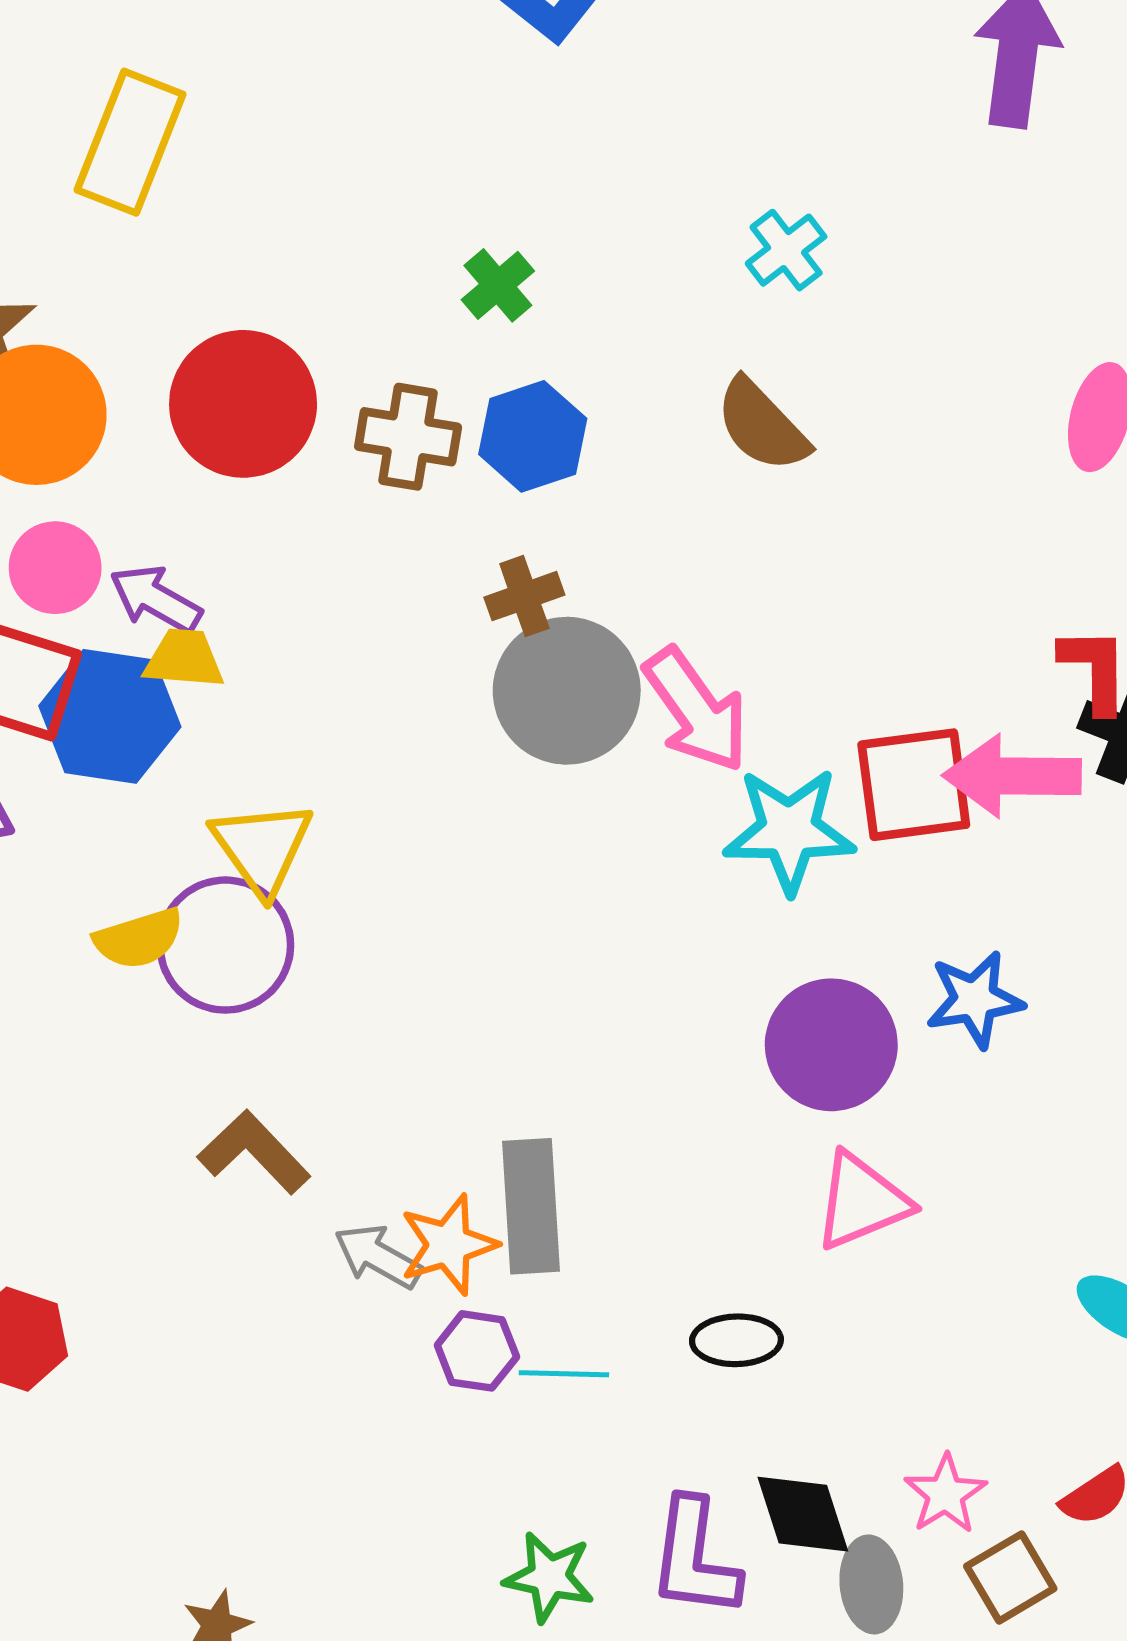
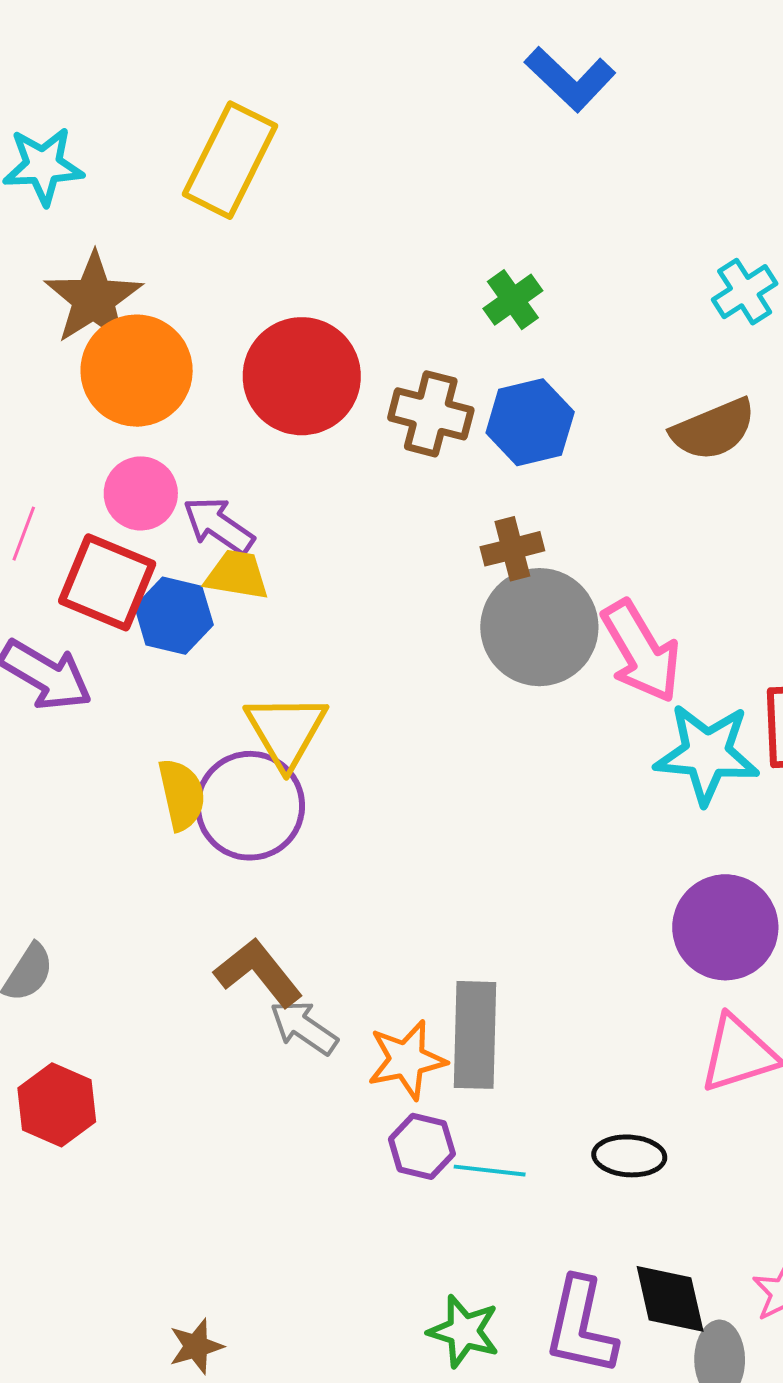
brown semicircle: (762, 425) -> (713, 429), turned -74
blue hexagon: (110, 716) -> (174, 616), size x0.7
yellow semicircle: (139, 939) -> (182, 795), turned -90
gray arrow: (378, 1256) -> (304, 1027), moved

